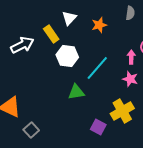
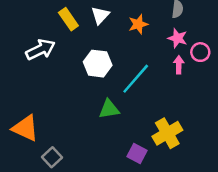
yellow rectangle: (51, 34) -> (68, 19), moved
pink star: (130, 79) -> (177, 38), moved

